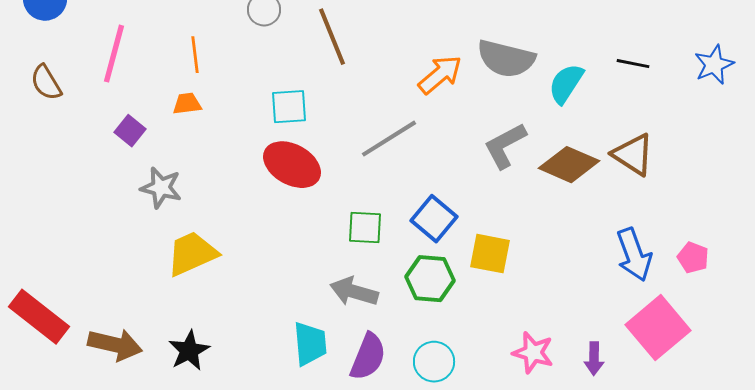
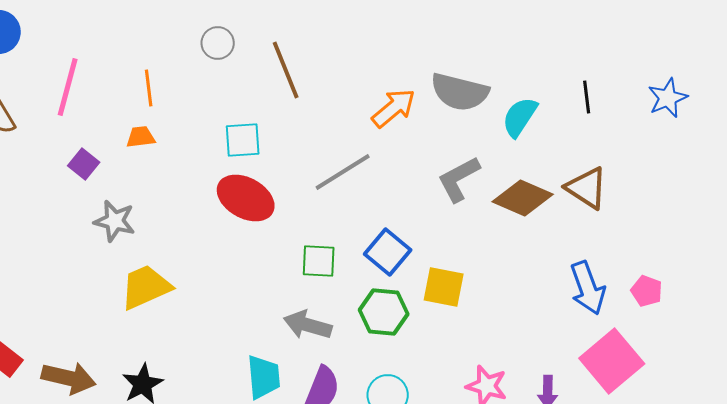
black line: (633, 64) -> (587, 97), turned 72

